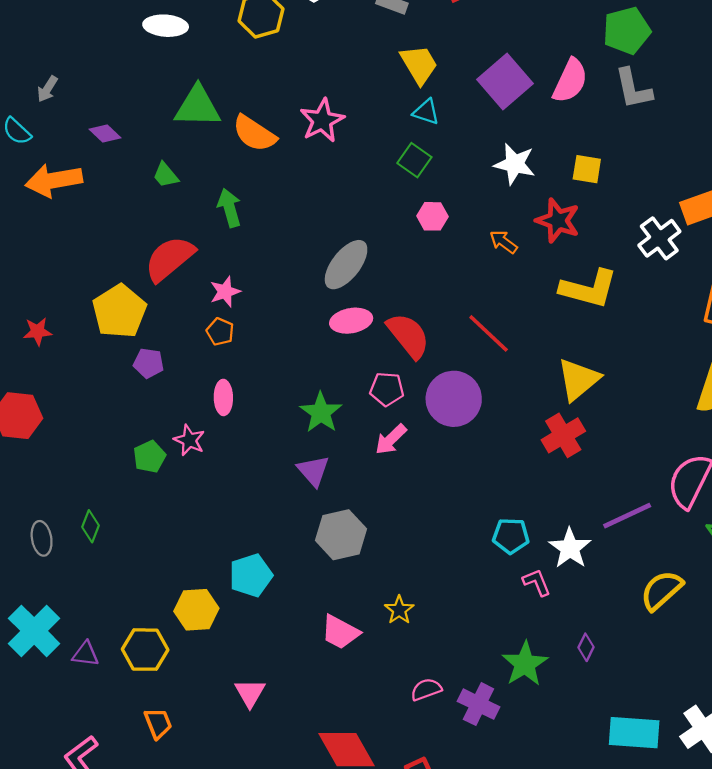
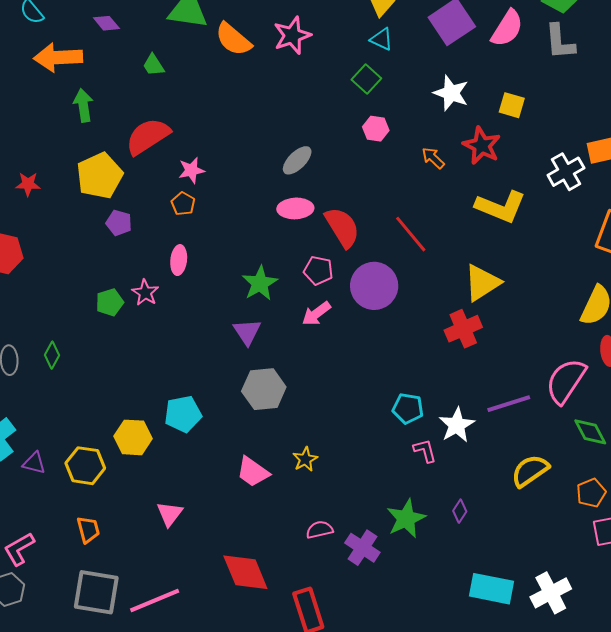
green arrow: (229, 208) -> (83, 105), moved
gray ellipse: (346, 265) -> (297, 160), size x0.7

